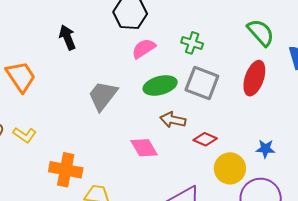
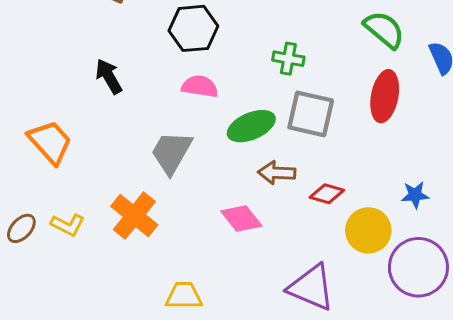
pink semicircle: (144, 48) -> (200, 86), moved, turned 50
orange cross: (66, 170) -> (134, 216), moved, turned 36

